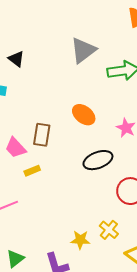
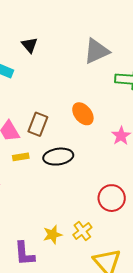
black ellipse: (98, 160) -> (58, 157), moved
yellow star: (80, 240) -> (53, 235), turned -30

